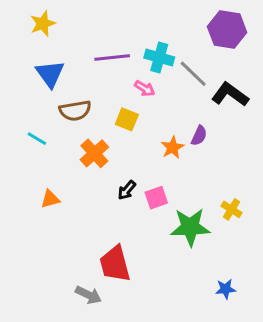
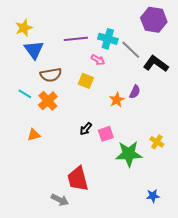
yellow star: (43, 24) -> (24, 28), moved
orange cross: (94, 153) -> (48, 101), moved

